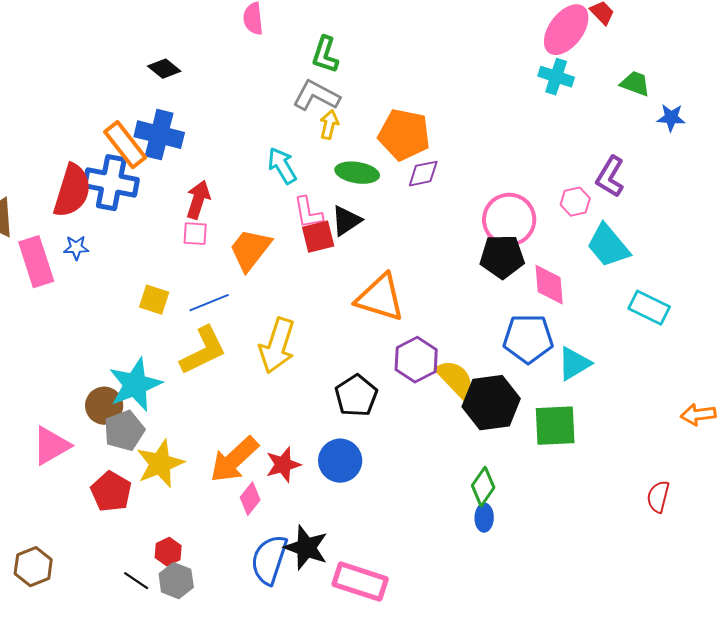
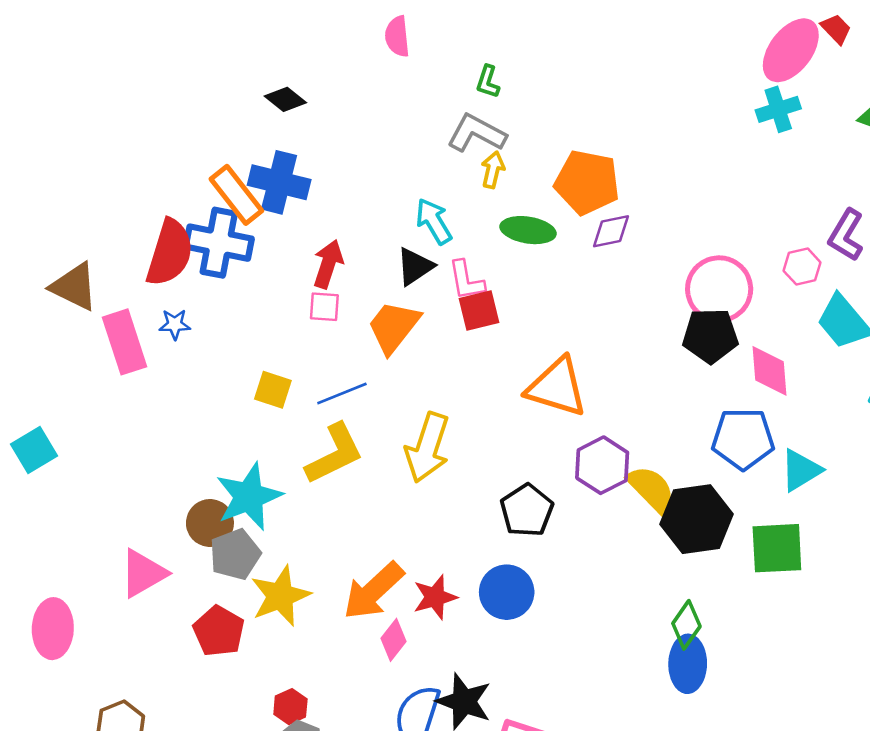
green L-shape: (325, 55) -> (488, 82), size x0.7
cyan cross: (556, 77) -> (778, 109), turned -36
black triangle: (346, 221) -> (415, 267), moved
blue ellipse: (484, 518) -> (688, 664), size x1.6

